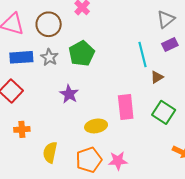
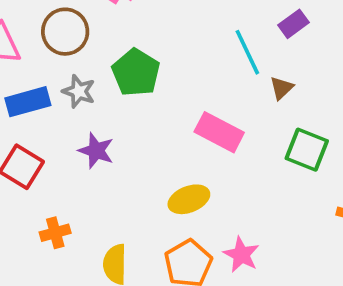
purple star: (69, 94) -> (96, 151), moved
pink rectangle: (126, 107) -> (219, 132), moved, turned -45
pink star: (118, 161) -> (241, 255), turned -30

